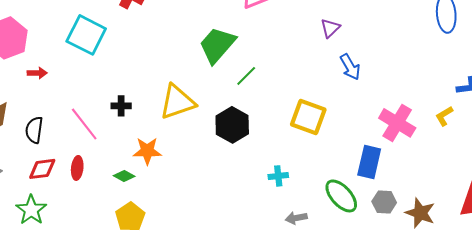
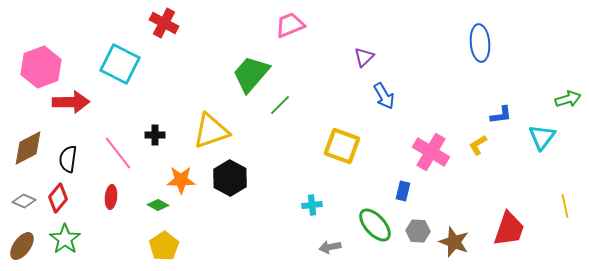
red arrow: (37, 73) -> (71, 102), size x1.8
black hexagon: (232, 125) -> (230, 178), moved
blue rectangle: (369, 162) -> (403, 191), size x0.6
red diamond: (42, 169) -> (58, 198), moved, turned -44

